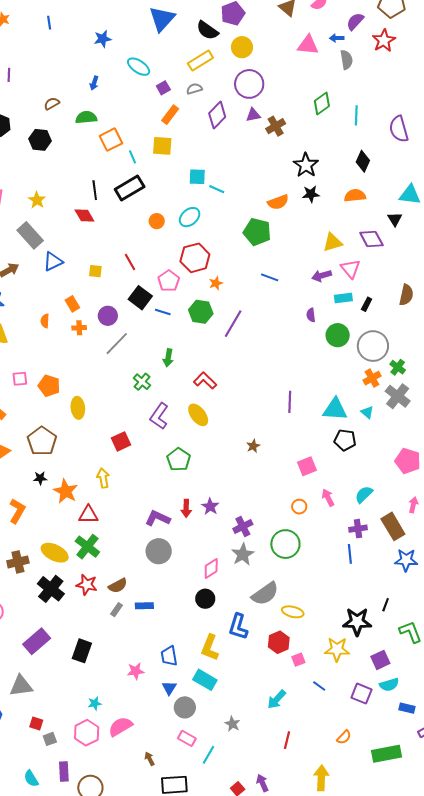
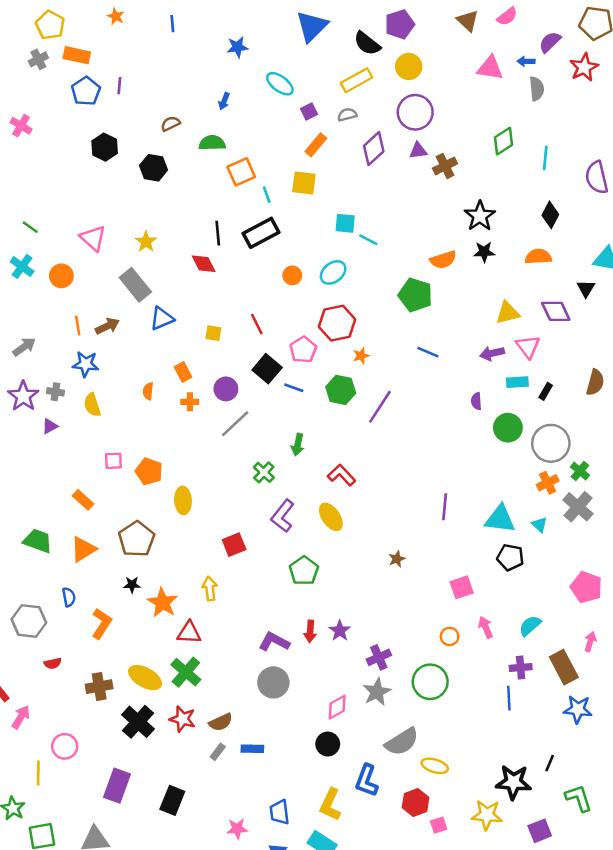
purple rectangle: (37, 641) -> (117, 786), turned -32

